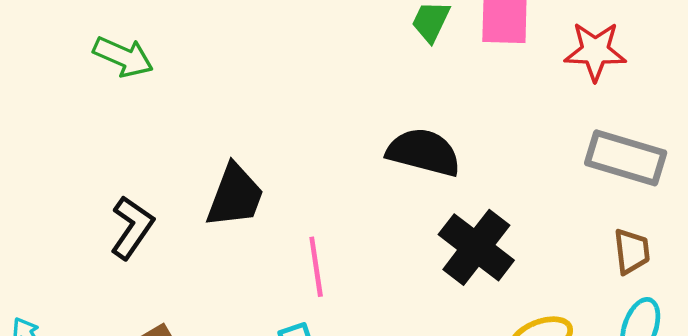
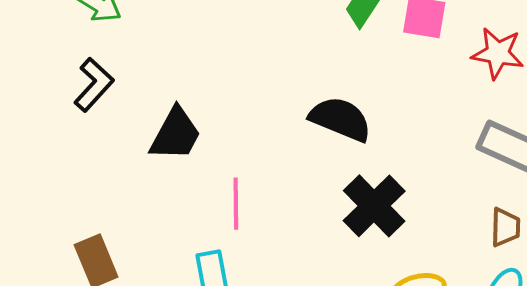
black L-shape: (132, 227) -> (94, 85), moved

